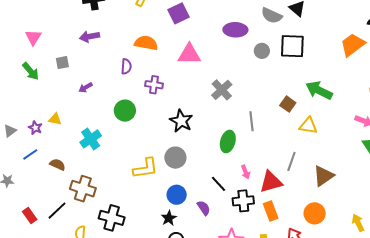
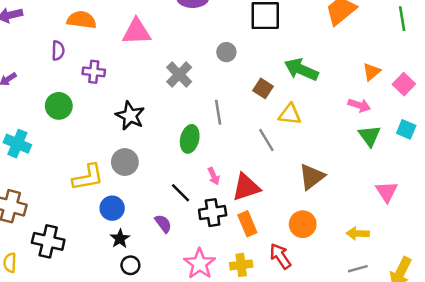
gray circle: (262, 51) -> (226, 52), moved
cyan cross: (91, 139) -> (17, 144), turned -30
gray line: (291, 161) -> (266, 140), moved, turned -48
blue circle: (177, 195) -> (112, 208), moved
yellow arrow: (358, 223) -> (358, 233), turned -60

